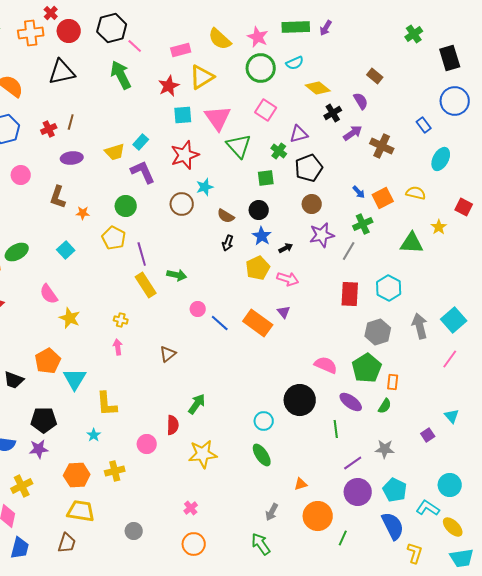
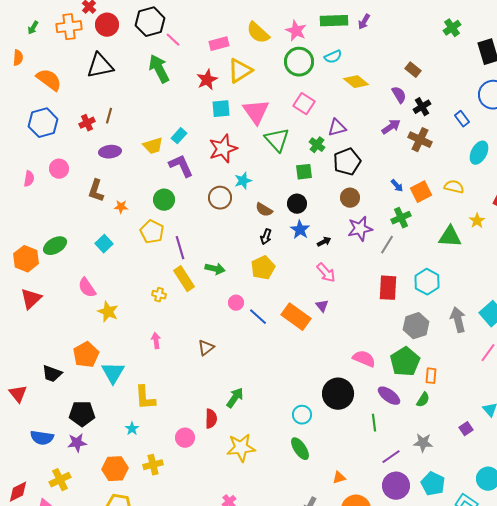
black cross: (333, 113) -> (422, 107), moved
yellow pentagon: (258, 268) -> (263, 268), moved
pink arrow: (288, 279) -> (326, 273), turned 30
yellow cross: (121, 320) -> (159, 295), moved

